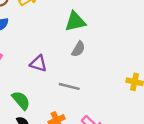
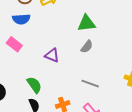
gray line: (69, 86) -> (90, 84), moved

